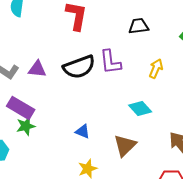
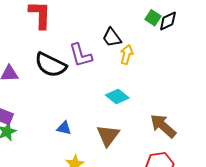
black trapezoid: (139, 26) -> (112, 37), moved, turned -110
black semicircle: (79, 67) -> (51, 65), turned 56

